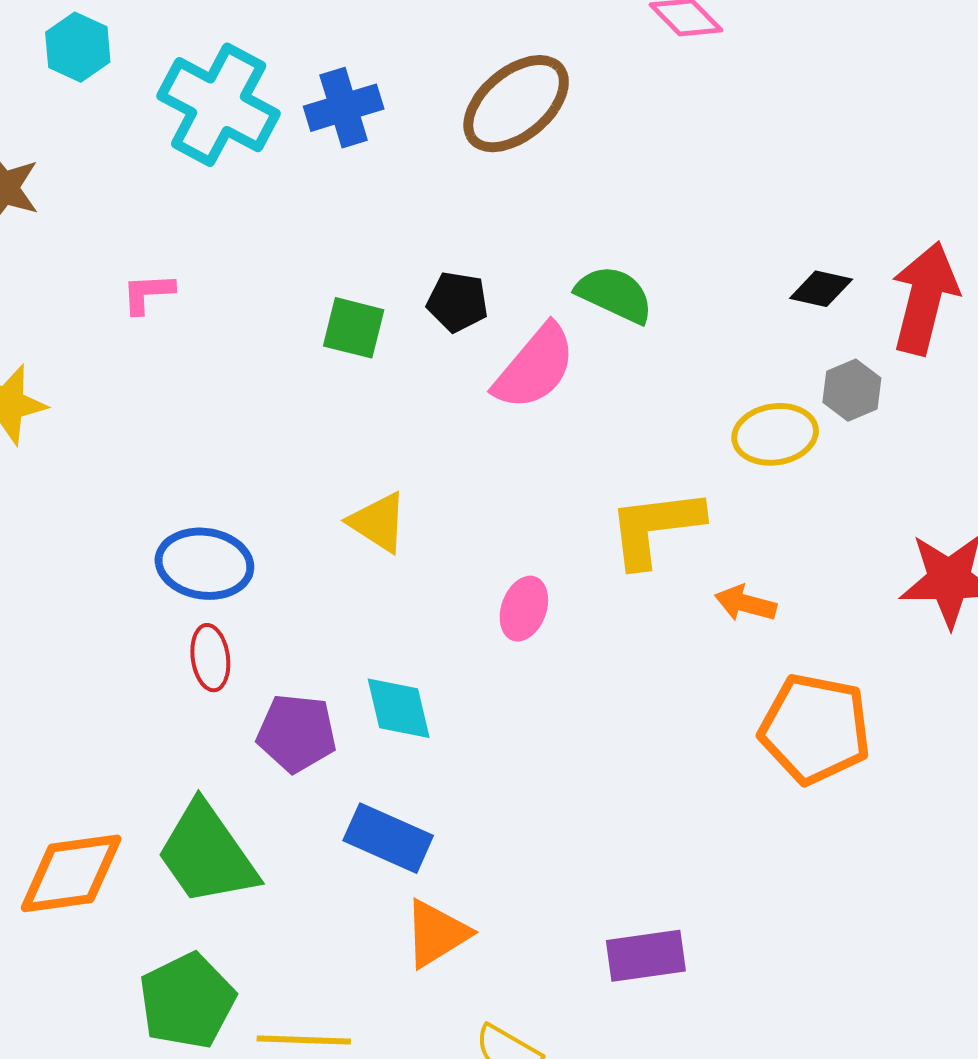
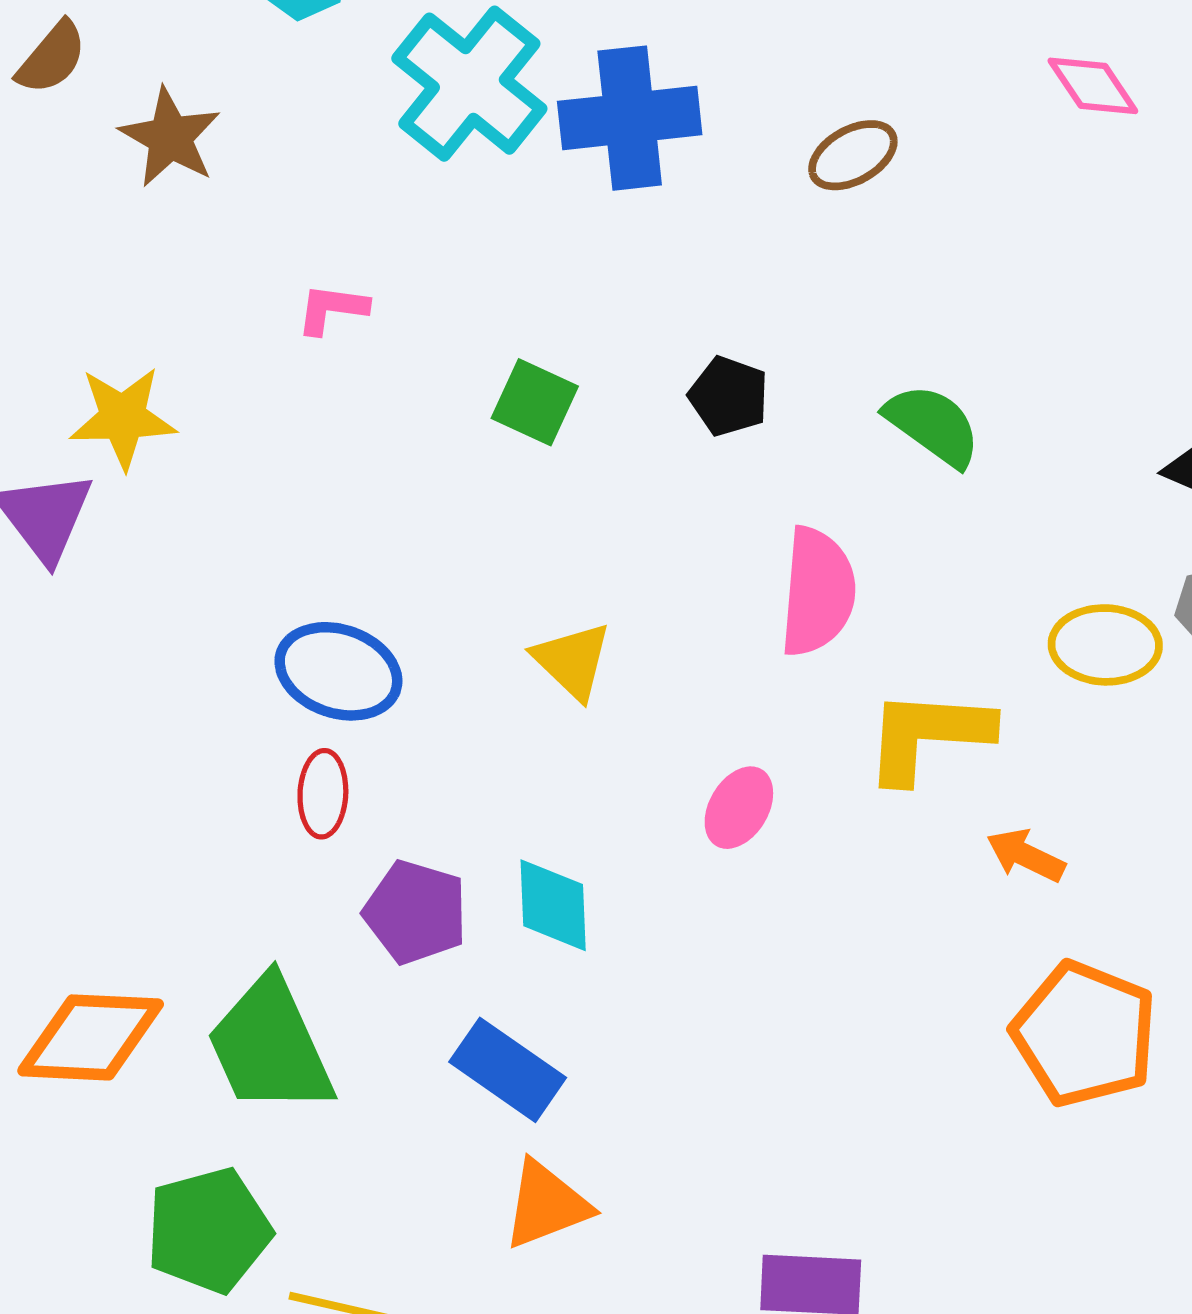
brown ellipse: (516, 104) -> (853, 155), size x0.6
blue cross: (344, 108) -> (630, 118), size x1.4
green square: (354, 328) -> (535, 402), moved
pink semicircle: (535, 367) -> (818, 592), moved, turned -46

